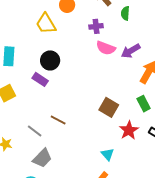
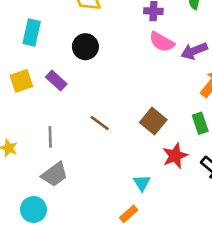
purple rectangle: (40, 79) -> (56, 81), moved
brown line: (58, 120) -> (100, 123), moved
gray line: (35, 131) -> (50, 137), turned 42

